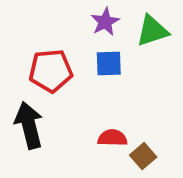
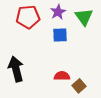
green triangle: (152, 31) -> (84, 17), turned -48
red pentagon: (51, 71) -> (28, 17), moved

